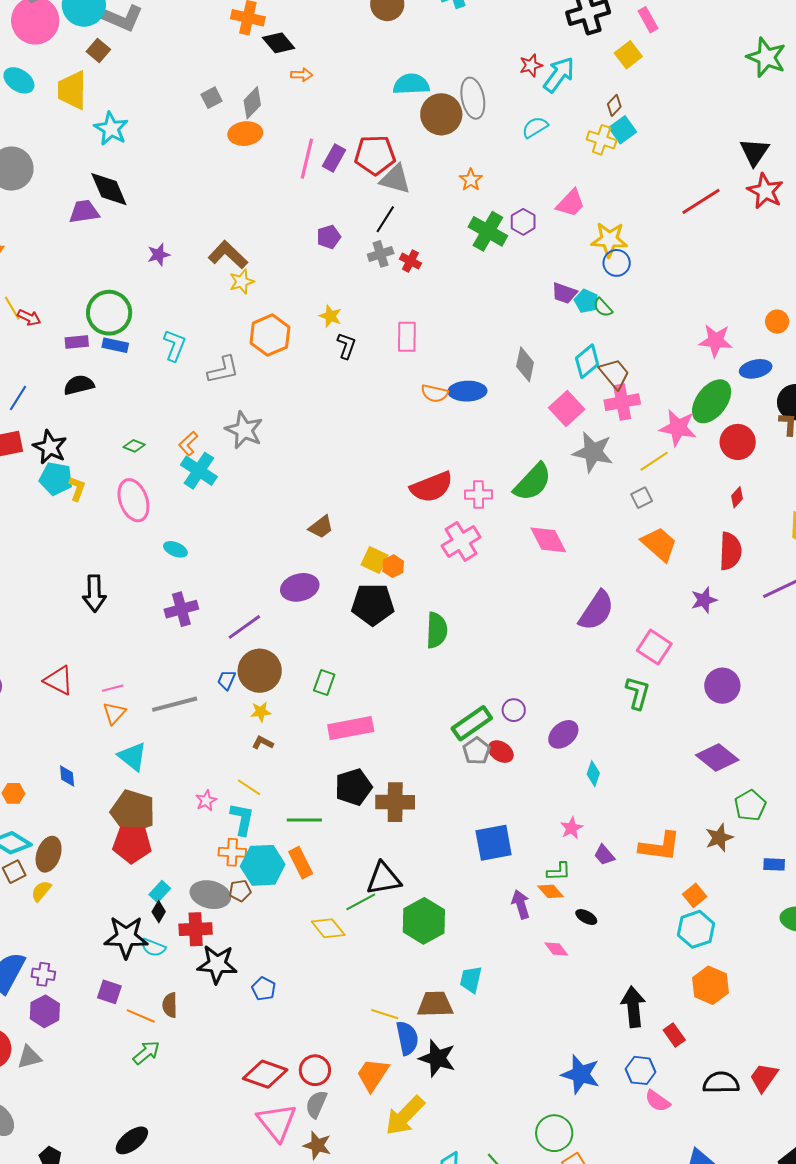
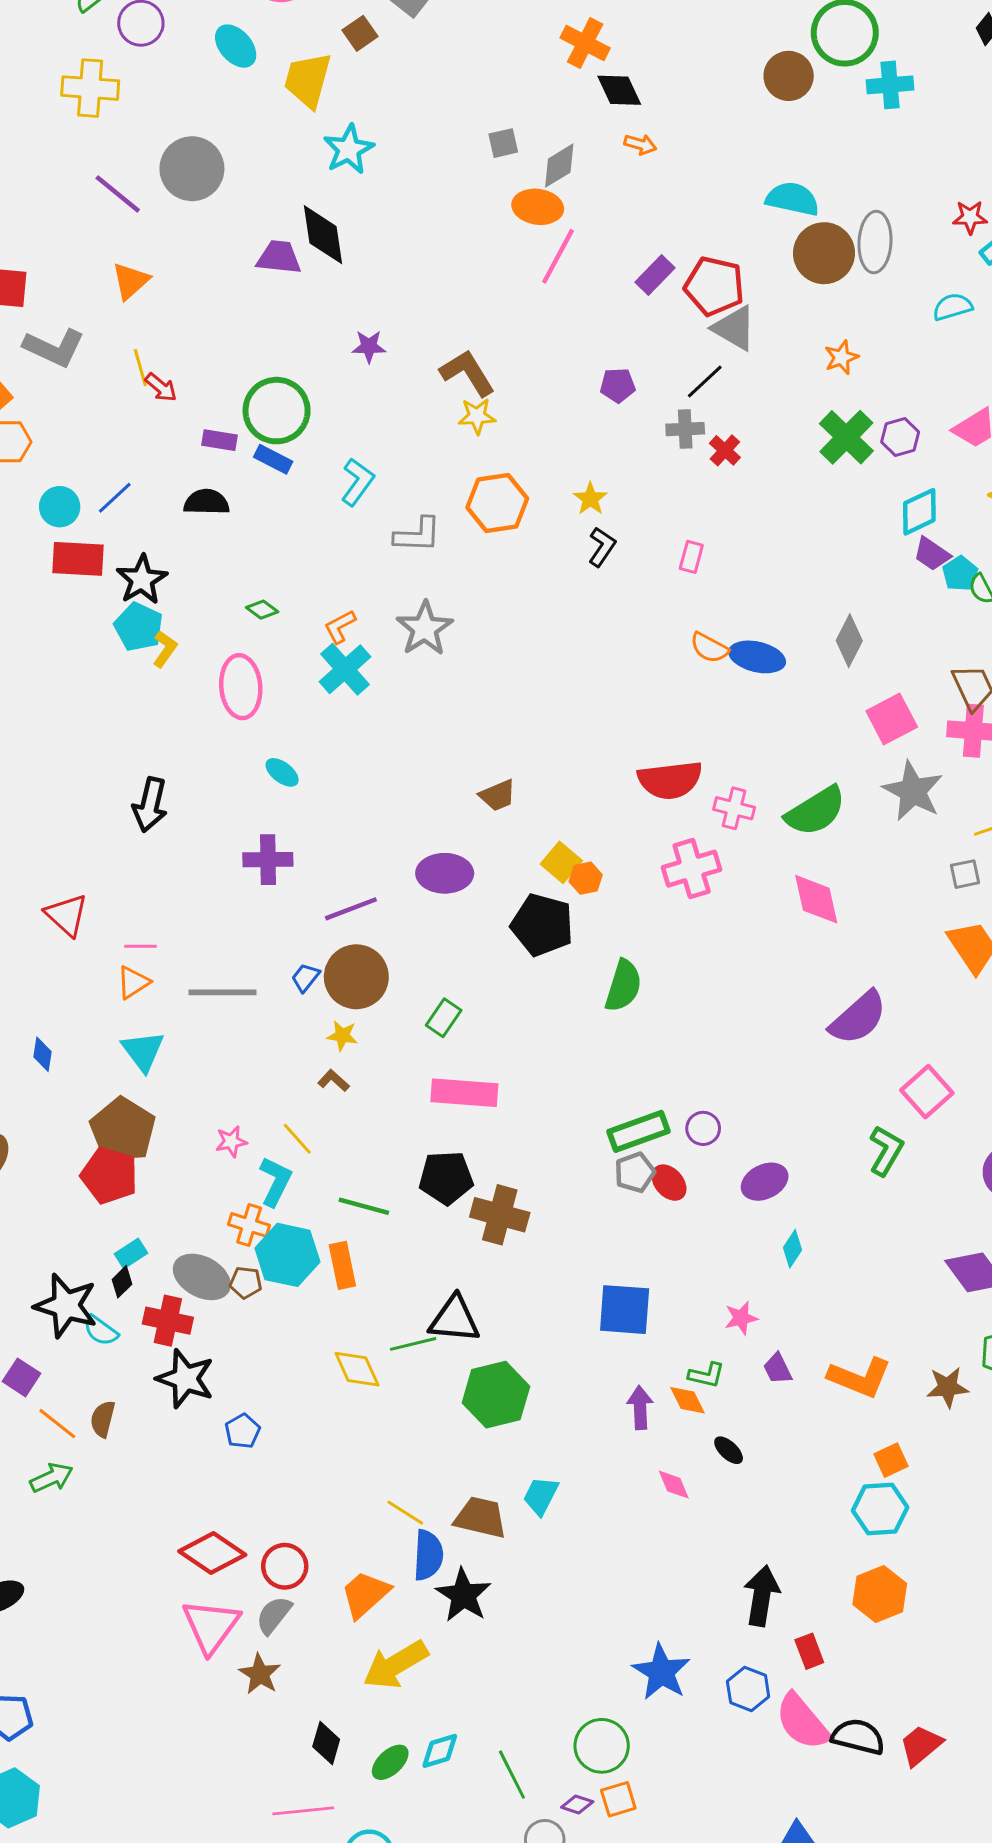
pink line: (307, 159) -> (558, 256), moved
pink rectangle: (407, 337) -> (691, 557), size x0.7
cyan diamond: (587, 361) -> (919, 512), moved
pink semicircle: (658, 1101) -> (802, 1722), moved, size x1.6

